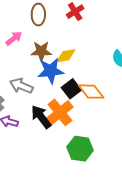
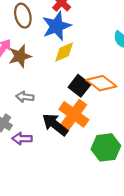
brown star: (41, 51) -> (20, 56), moved
blue star: (51, 71) -> (57, 26), moved
gray arrow: (21, 86) -> (25, 97), size x0.7

